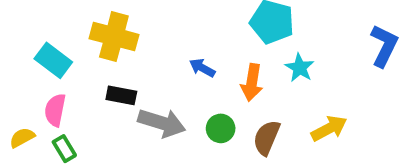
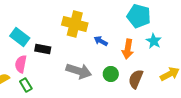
yellow cross: (114, 37) -> (75, 24), moved
black rectangle: (121, 95) -> (43, 49), moved

